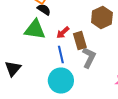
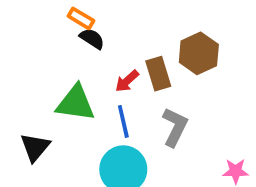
green triangle: (35, 30) -> (75, 103), moved
brown rectangle: (80, 40) -> (158, 74), moved

